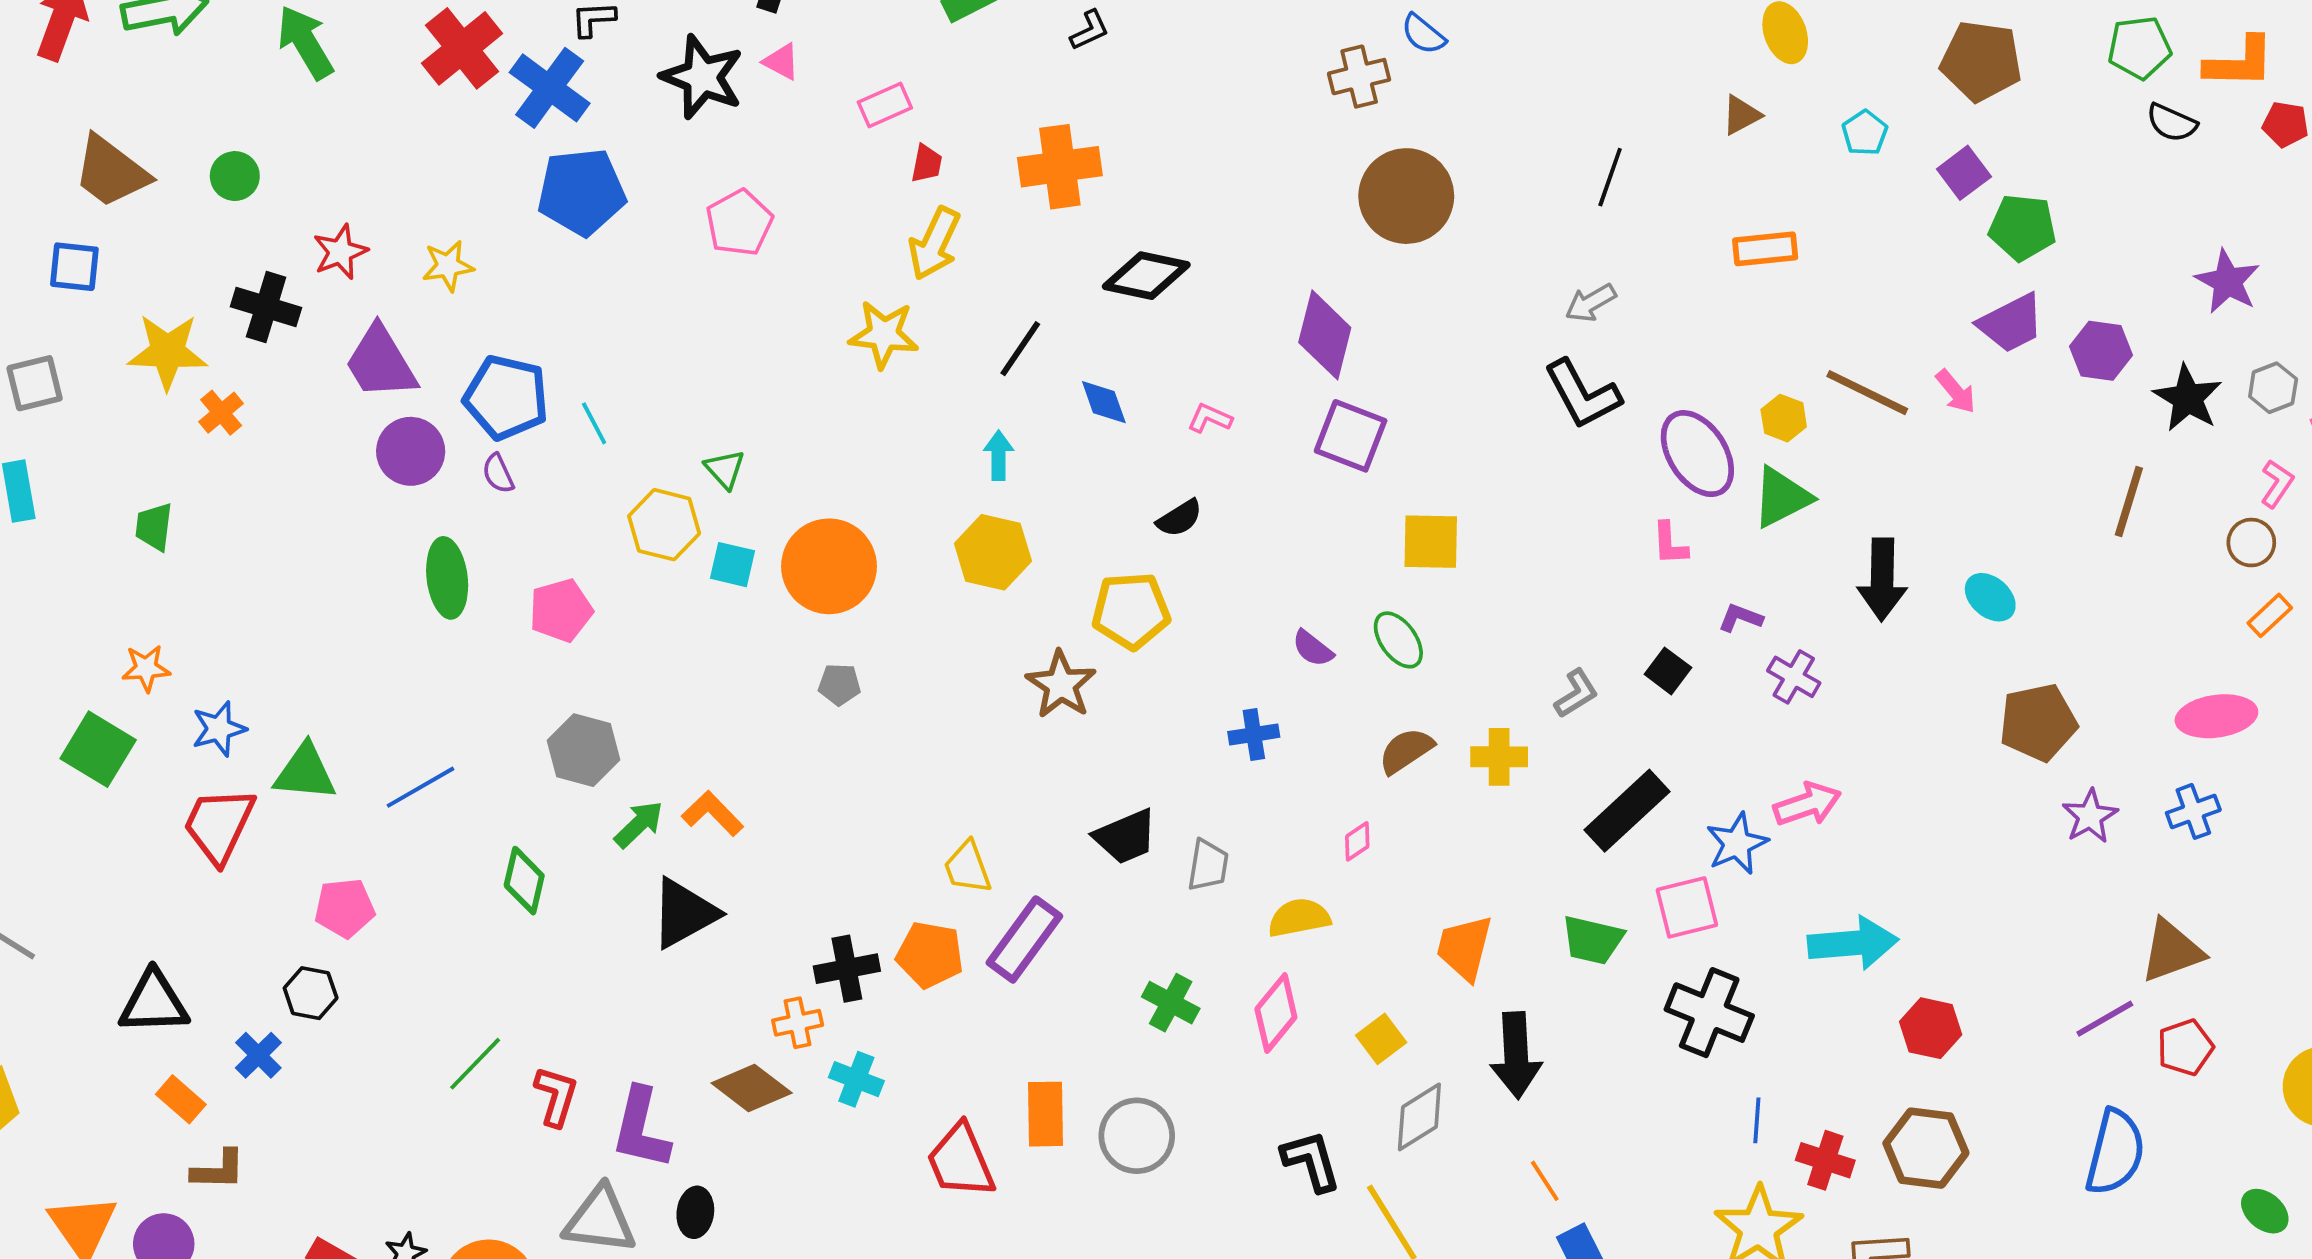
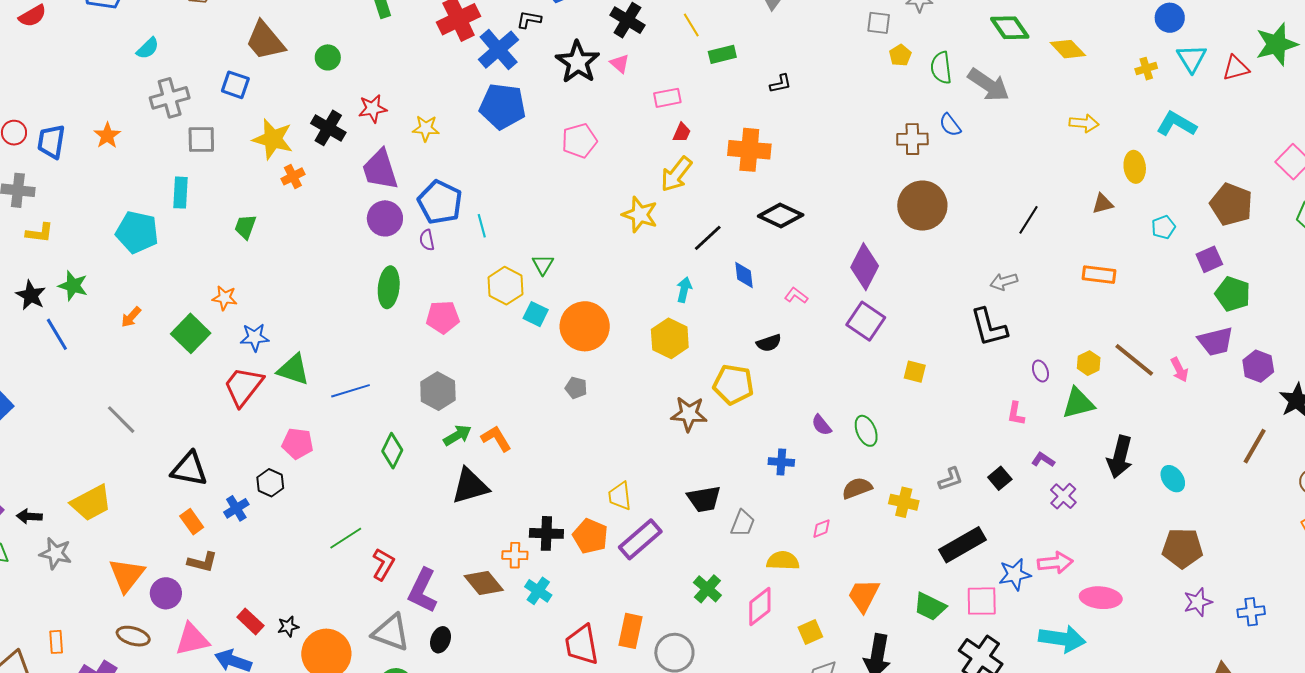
purple ellipse: (1697, 454) -> (1040, 371), size x0.5
yellow square: (1431, 542) -> (915, 372), moved, size x0.7
brown star: (1061, 685) -> (689, 414), turned 30
pink ellipse: (2216, 716) -> (1101, 598), moved

